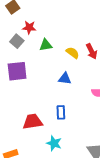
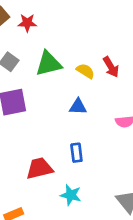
red star: (29, 28) -> (27, 23), moved
green triangle: (46, 45) -> (48, 64), size x1.5

